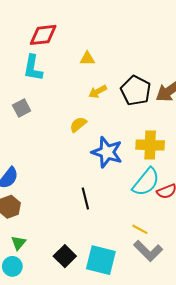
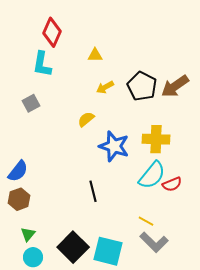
red diamond: (43, 35) -> (52, 32), turned -60
black square: (65, 256) -> (73, 247), size x1.4
cyan circle: (12, 266) -> (33, 257), moved

